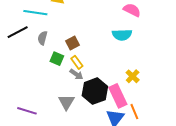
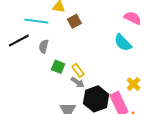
cyan semicircle: (122, 35) -> (123, 43), turned 48
brown square: (72, 43) -> (74, 21), moved

